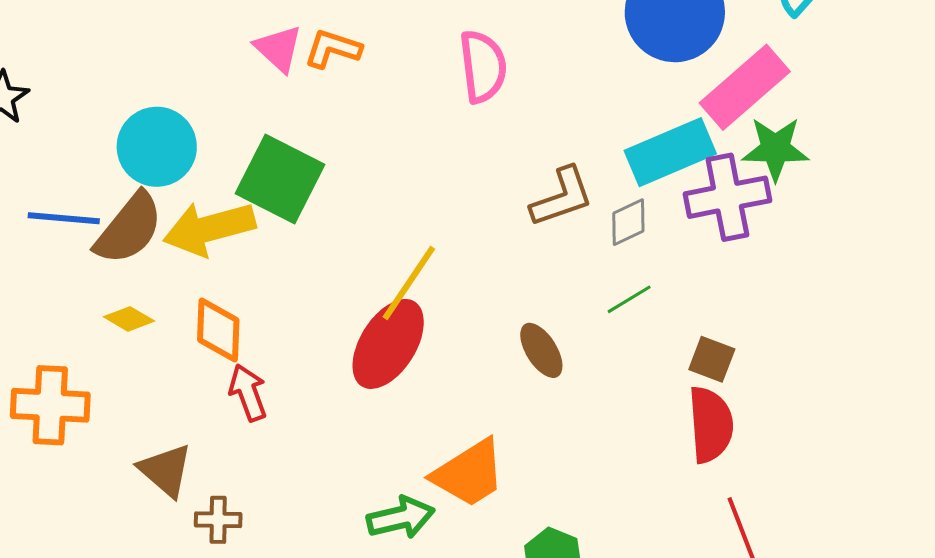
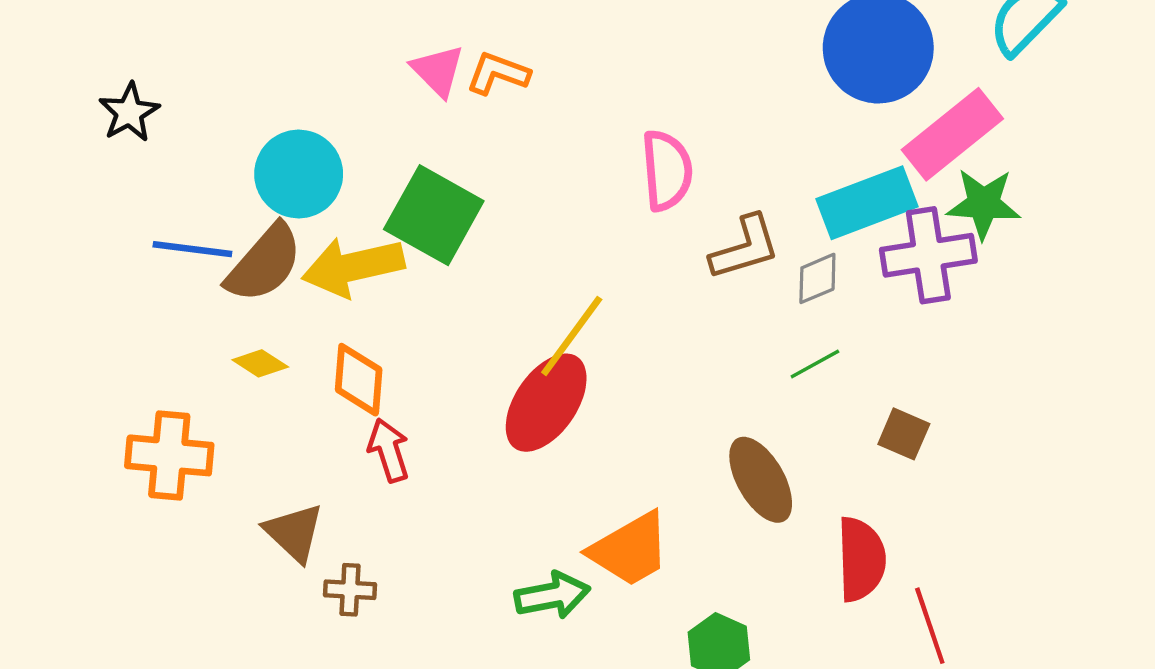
pink semicircle: (483, 66) -> (667, 170), moved
brown ellipse: (541, 350) -> (761, 480), moved, size x1.4
red semicircle: (711, 425) -> (861, 559), moved

